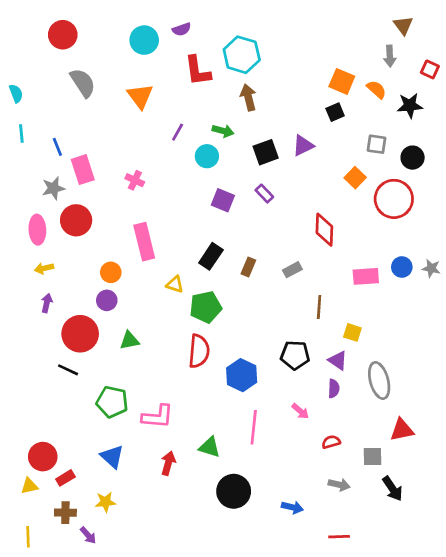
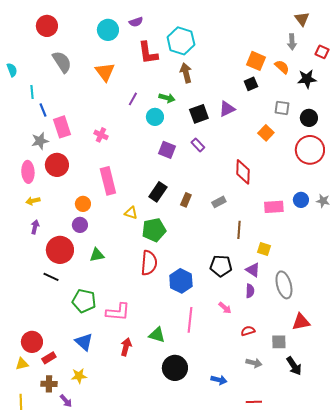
cyan line: (21, 134) -> (32, 92), moved
red circle: (394, 199) -> (310, 150), moved

